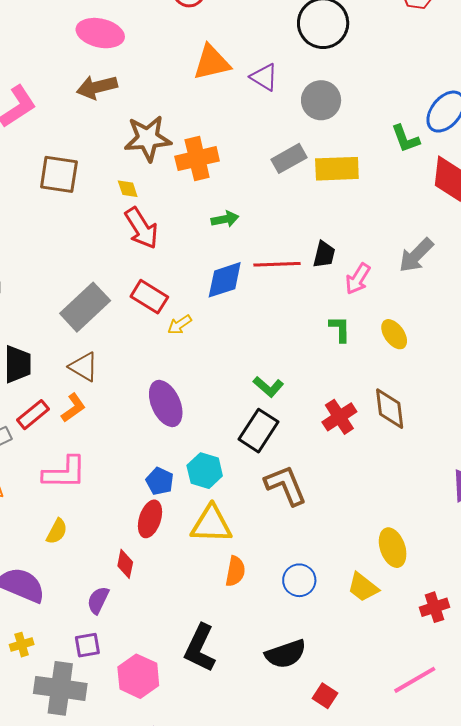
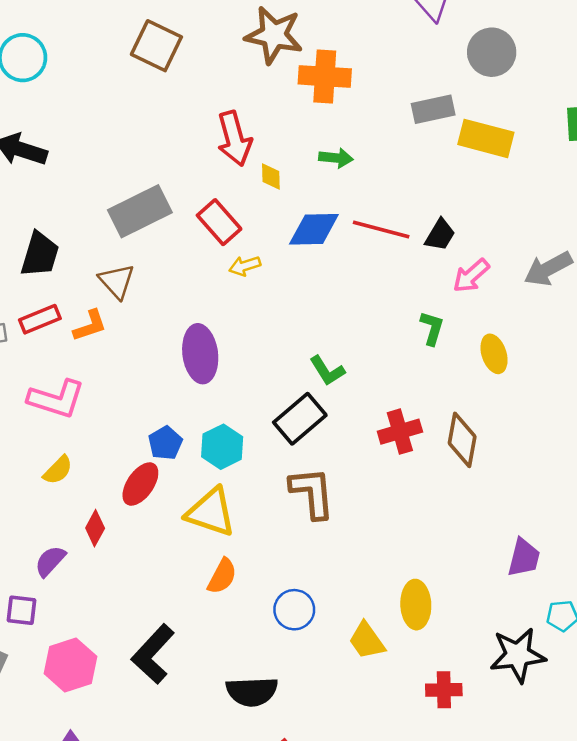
yellow diamond: (128, 189) -> (271, 177), moved
yellow semicircle: (57, 531) -> (58, 470), moved

